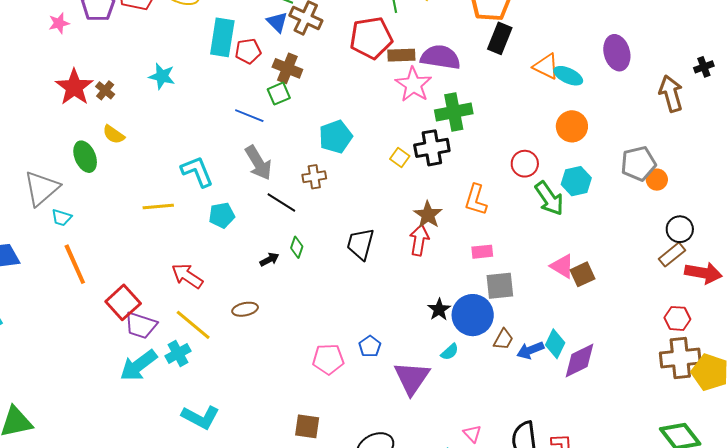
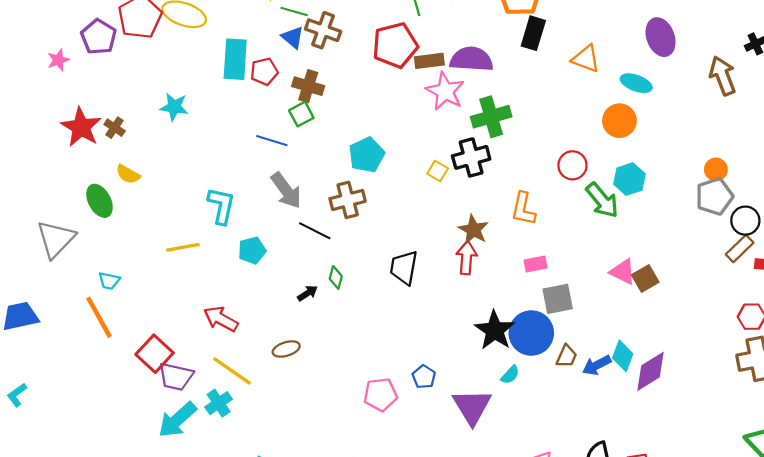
cyan ellipse: (568, 76) -> (636, 83), moved
gray pentagon: (638, 164) -> (714, 196), moved
cyan L-shape: (197, 171) -> (221, 206), turned 39
brown cross: (314, 177) -> (348, 200), size x1.4
cyan trapezoid: (62, 218) -> (109, 281), moved
black star: (439, 309) -> (495, 330), size x1.6

